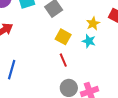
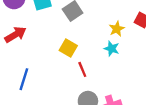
yellow square: (63, 37) -> (68, 48), moved

